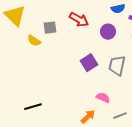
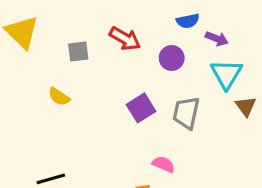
yellow semicircle: (34, 41) -> (59, 97), moved

